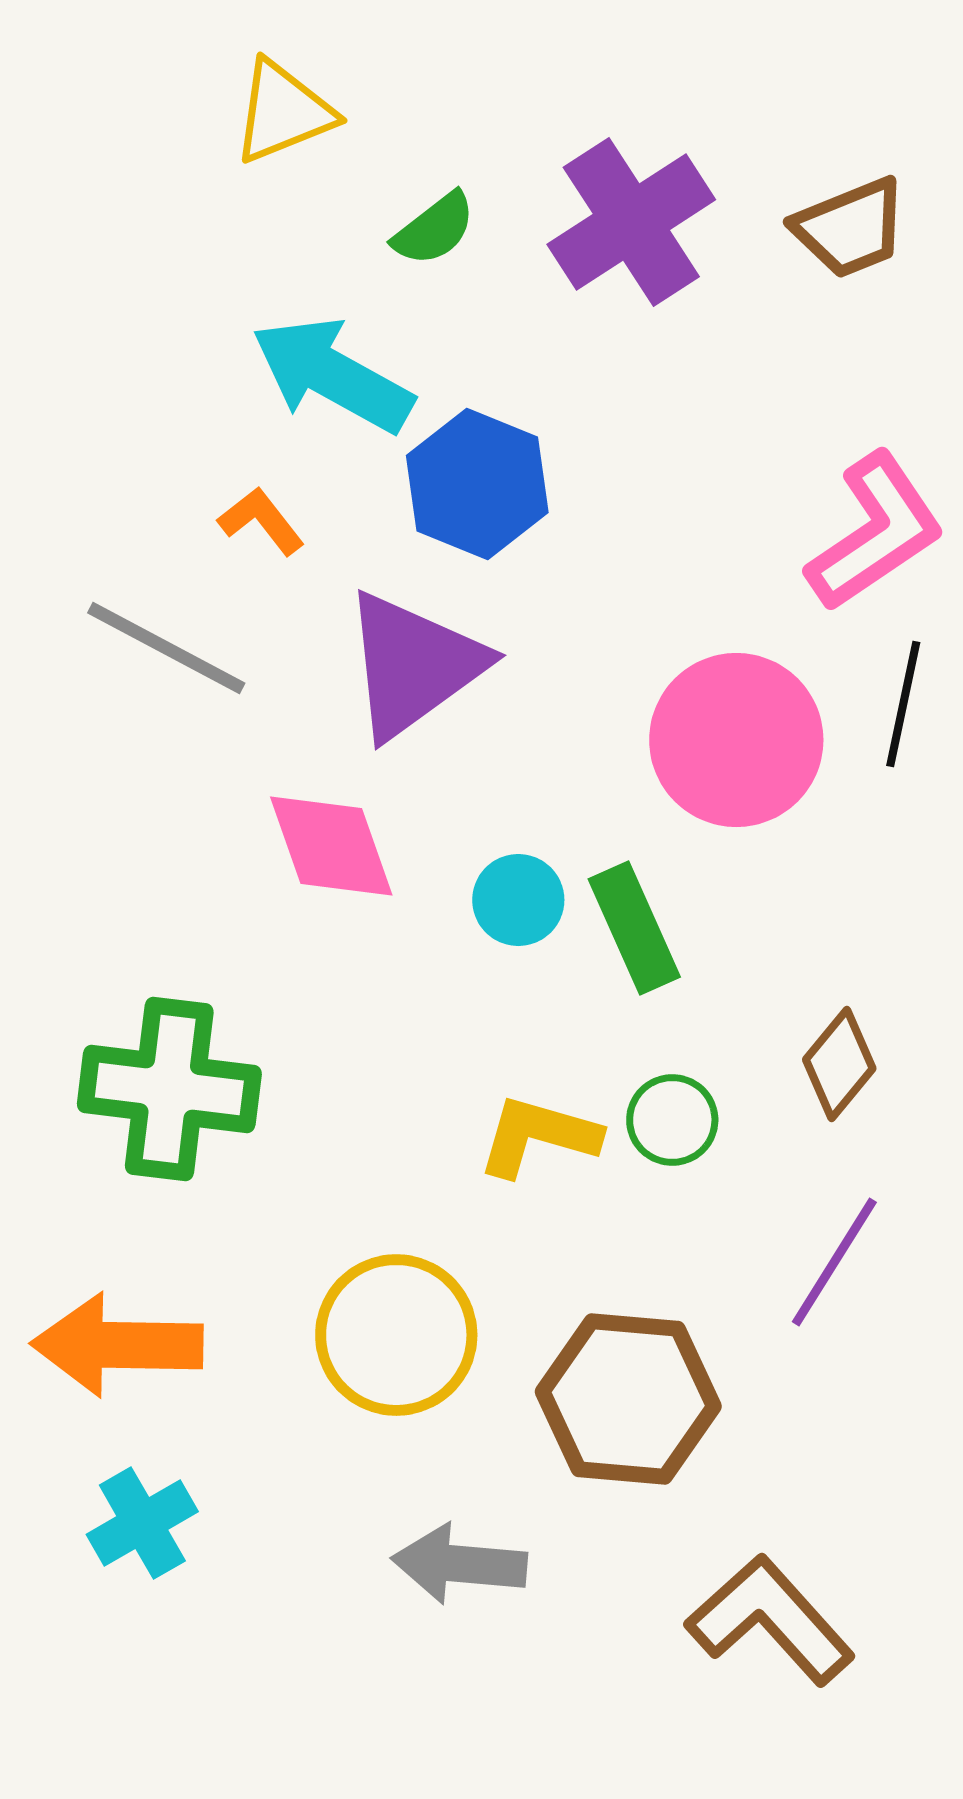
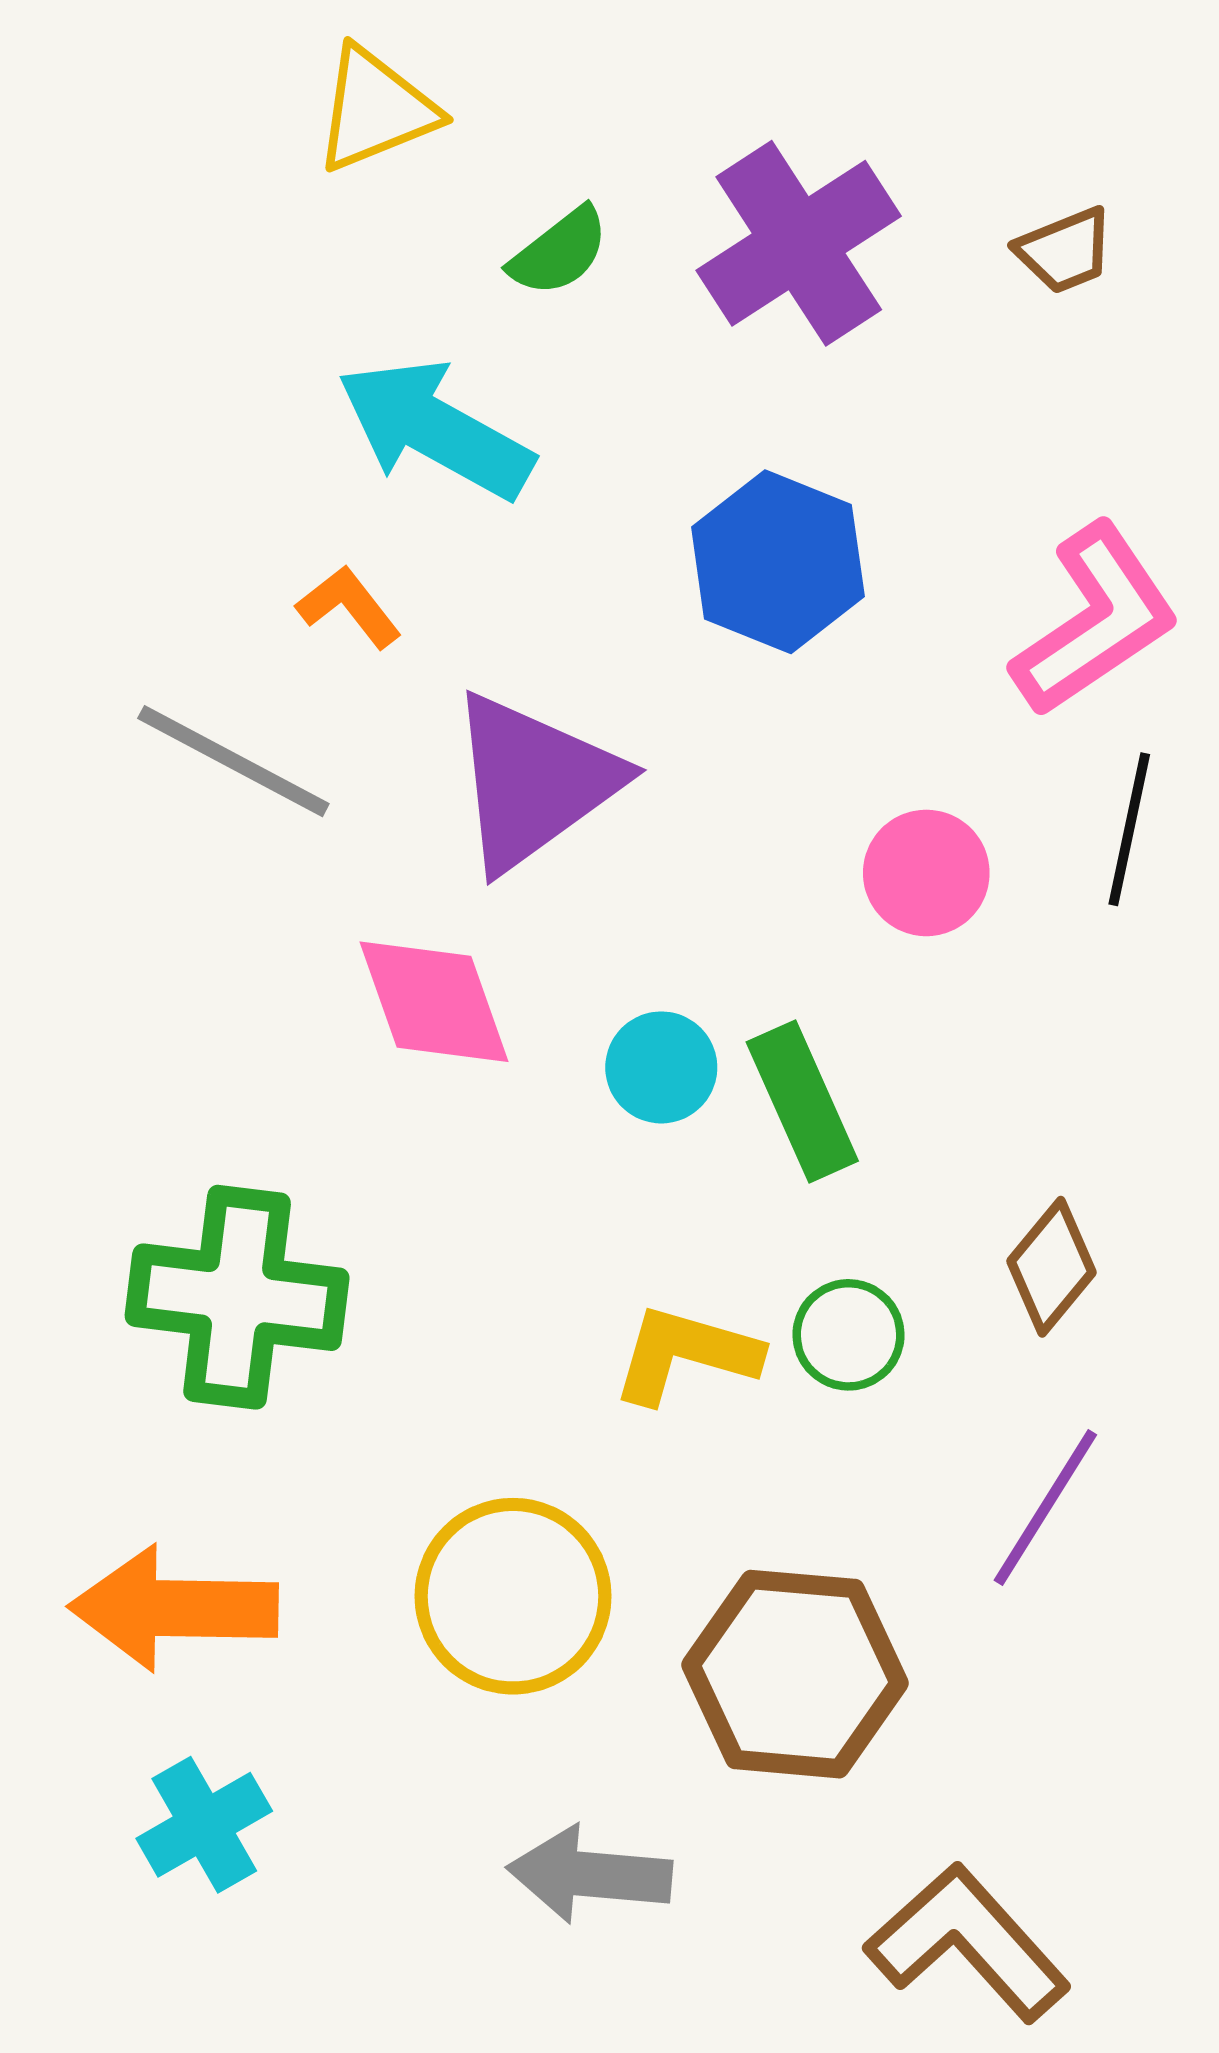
brown trapezoid: (850, 228) -> (1065, 251), size x0.7
blue hexagon: (477, 484) -> (778, 562), moved
pink circle: (736, 740) -> (926, 873), size x0.6

